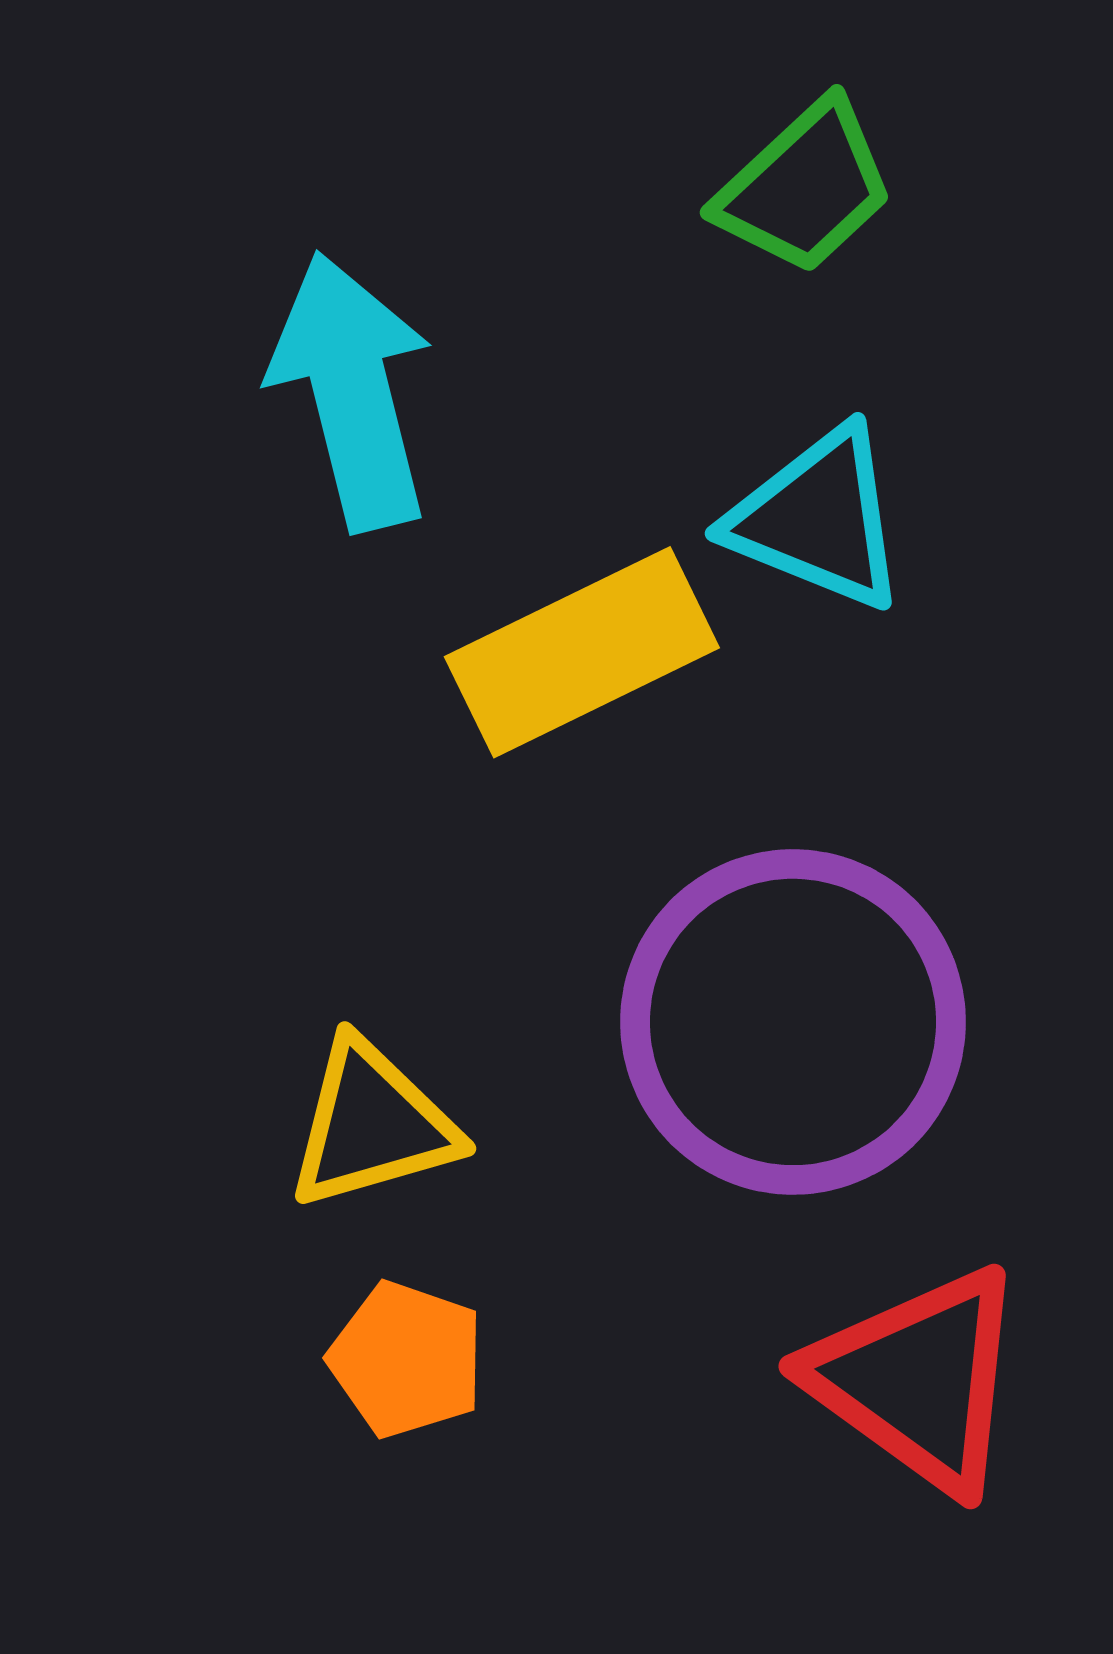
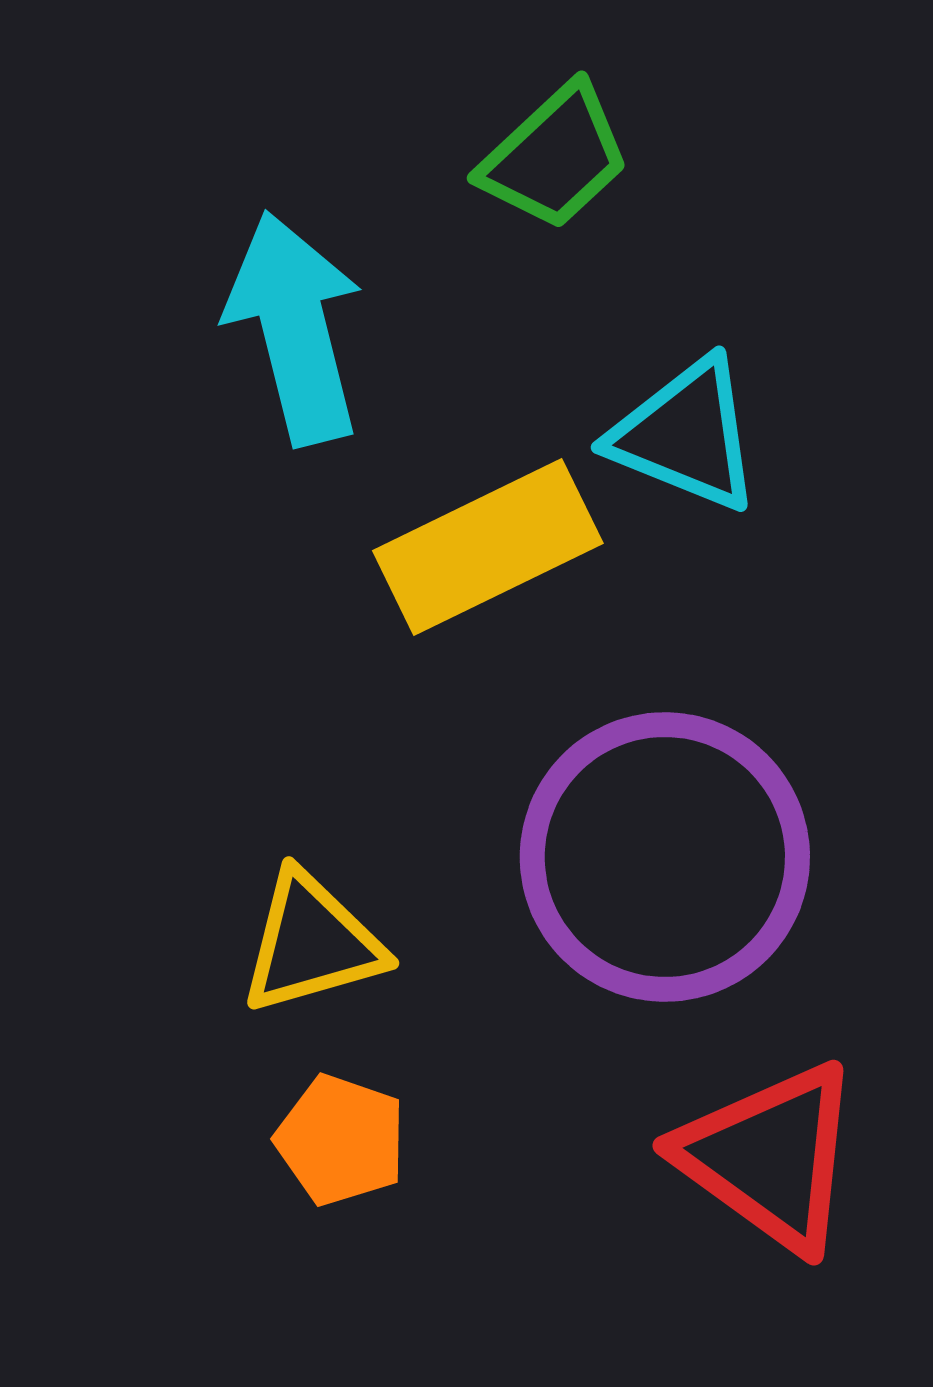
green trapezoid: (805, 187) -> (555, 157), moved

